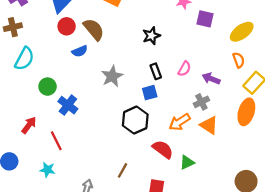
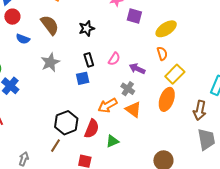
brown semicircle: (94, 29) -> (50, 25), moved
blue semicircle: (80, 51) -> (23, 39), turned 40
gray cross: (201, 102) -> (128, 89), turned -32
black hexagon: (135, 120) -> (66, 123), moved
red semicircle: (163, 149) -> (92, 129), turned 72

